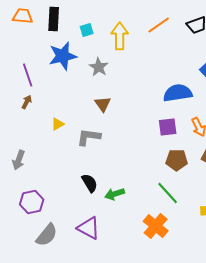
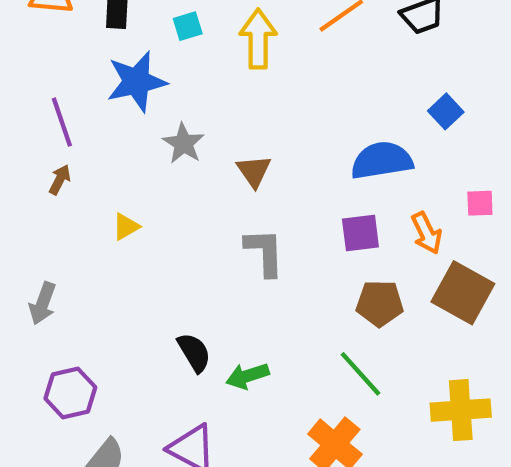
gray star: (99, 67) -> (183, 143), moved
brown triangle: (103, 104) -> (254, 171), moved
gray L-shape: (89, 137) -> (265, 252), moved, turned 80

